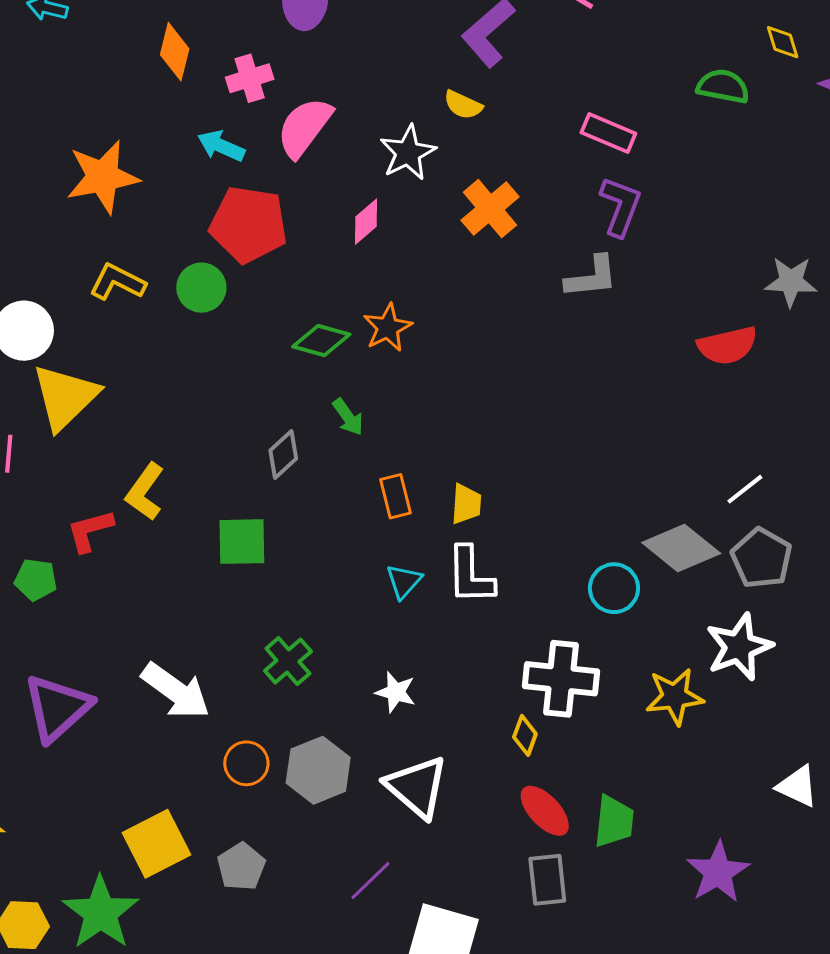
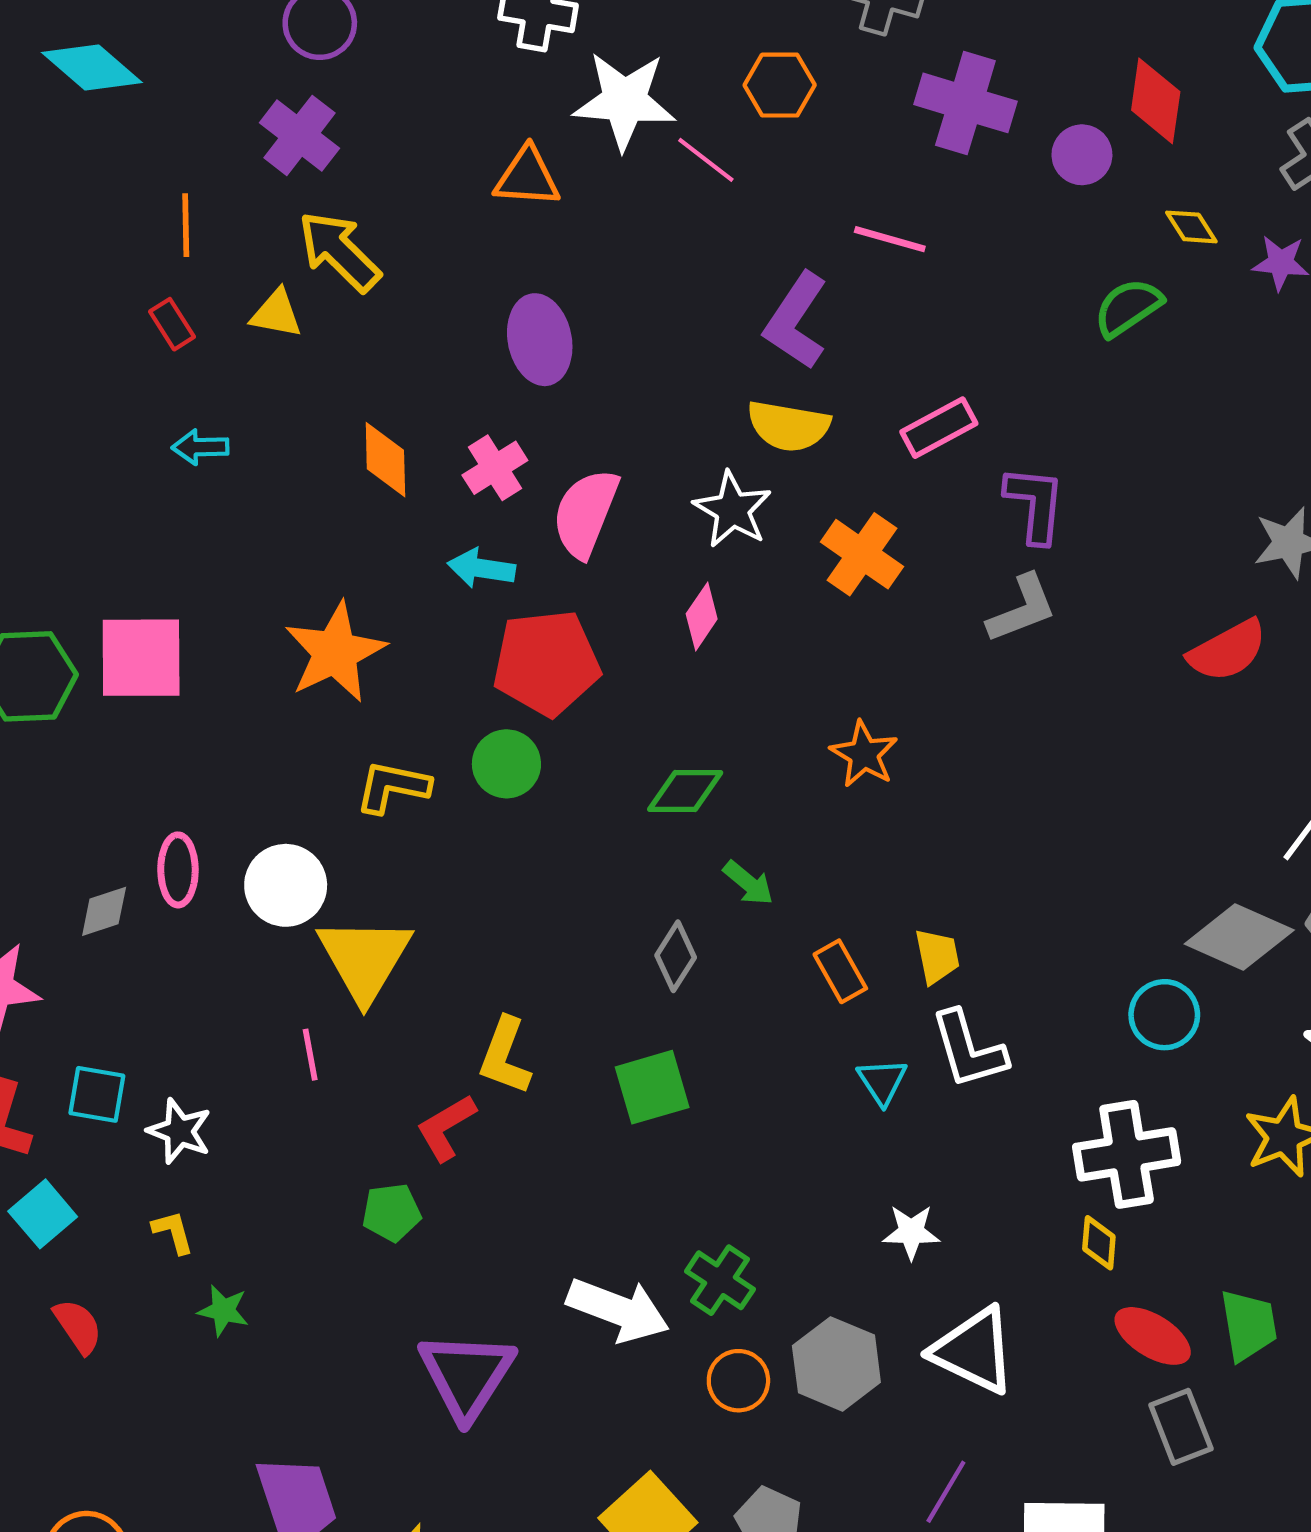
green semicircle: (723, 86) -> (1128, 307), turned -30
yellow semicircle: (463, 105) -> (789, 426), size x1.5
pink rectangle: (608, 133) -> (939, 428), moved, turned -36
orange star: (388, 328) -> (864, 754), moved
green cross: (288, 661) -> (720, 1280), moved

